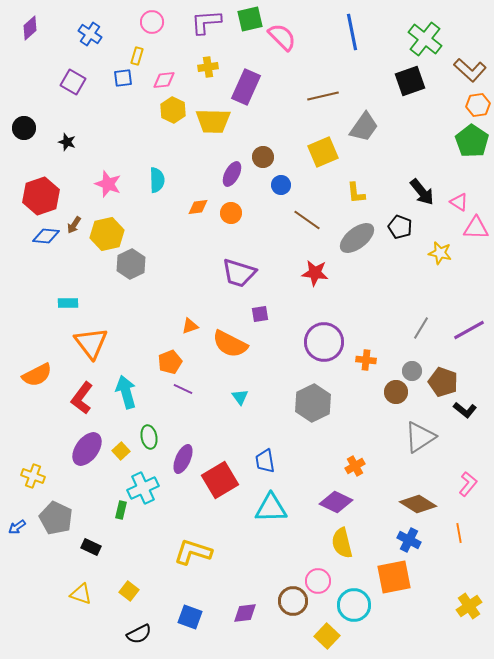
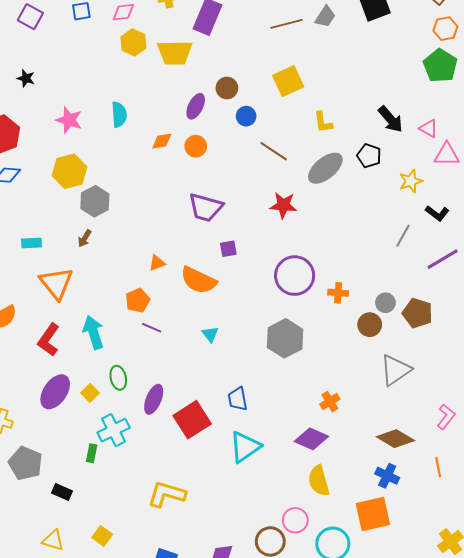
gray trapezoid: (364, 127) -> (325, 17), moved, size x0.7
brown arrow: (74, 225) -> (85, 238), moved
yellow star: (440, 253) -> (411, 181), turned -30
gray line: (421, 328) -> (403, 236), moved
black L-shape: (465, 410) -> (437, 213), moved
cyan triangle: (271, 508) -> (245, 447), turned -32

